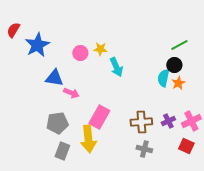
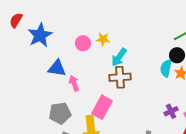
cyan arrow: (116, 67) -> (119, 57), turned 60
pink arrow: (71, 93) -> (74, 83), turned -133
brown cross: (141, 122) -> (120, 77), moved

